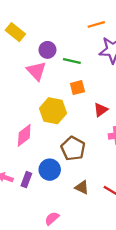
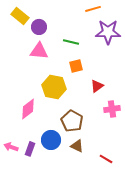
purple circle: (47, 50) -> (39, 27), moved
pink triangle: (36, 71) -> (39, 51), turned -42
brown triangle: (82, 187) -> (77, 146), moved

